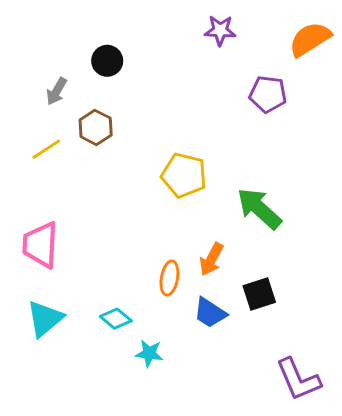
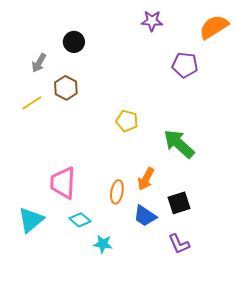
yellow pentagon: (184, 175) -> (127, 121), size x0.7
pink trapezoid: (41, 245) -> (63, 183), moved
purple L-shape: (298, 379) -> (179, 244), moved, size x0.7

